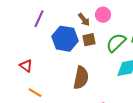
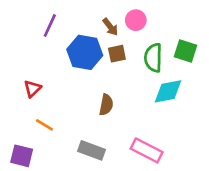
green semicircle: (116, 43) -> (153, 58), turned -45
red triangle: (26, 66) -> (32, 89), turned 40
brown semicircle: (81, 78) -> (106, 105), size x0.7

